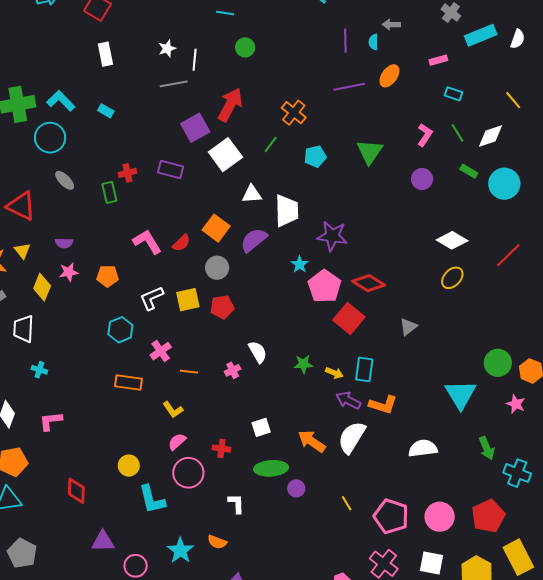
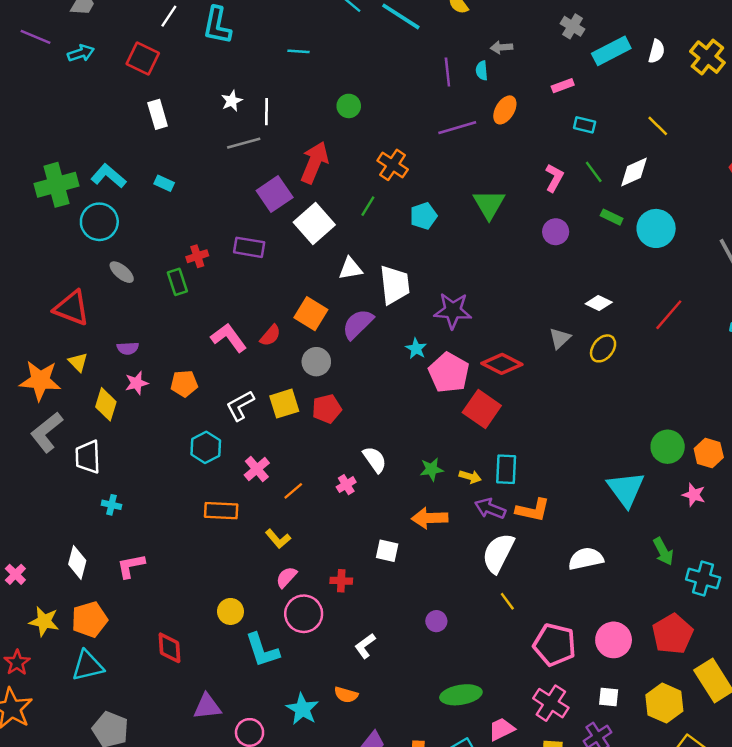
green circle: (245, 47) -> (349, 106), moved
white diamond: (452, 240) -> (599, 303), size x0.7
gray triangle: (408, 327) -> (560, 338), moved
orange line: (189, 372) -> (293, 491), turned -42
white square: (261, 427) -> (387, 551), turned 36
orange arrow: (312, 441) -> (430, 518), moved, turned -32
green ellipse: (271, 468) -> (461, 695), moved
white L-shape: (236, 503) -> (365, 646), turned -120
yellow line: (347, 503) -> (507, 601), moved
white square: (431, 563) -> (609, 697), size x0.7

